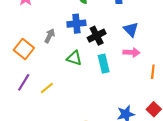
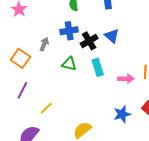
blue triangle: (131, 29) -> (112, 36), moved
pink arrow: (131, 52) -> (126, 79), moved
yellow line: (47, 88) -> (46, 108), moved

